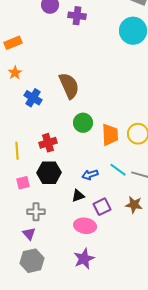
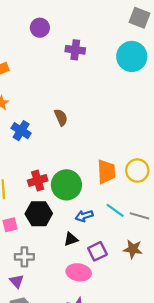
purple cross: (77, 16) -> (75, 50), moved
brown semicircle: (69, 86) -> (61, 117), size x0.6
green circle: (83, 123) -> (66, 185), moved, size x1.4

